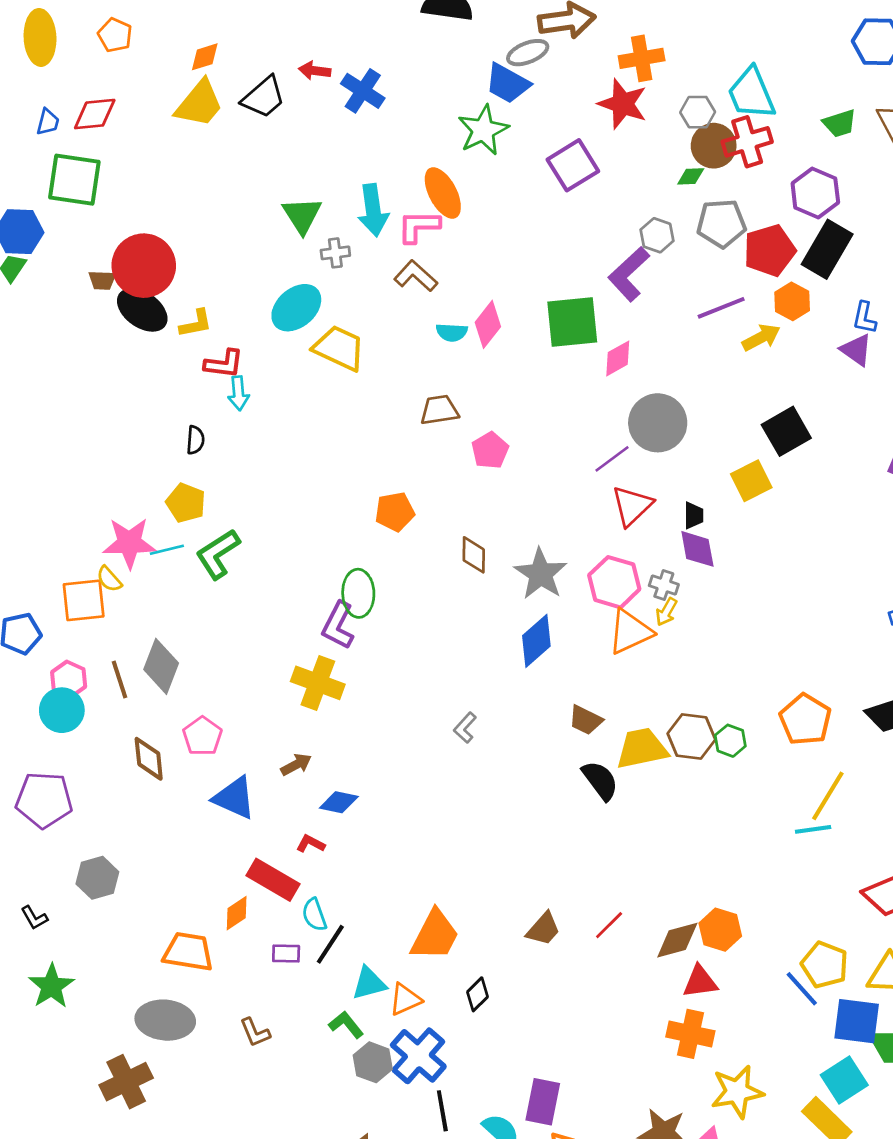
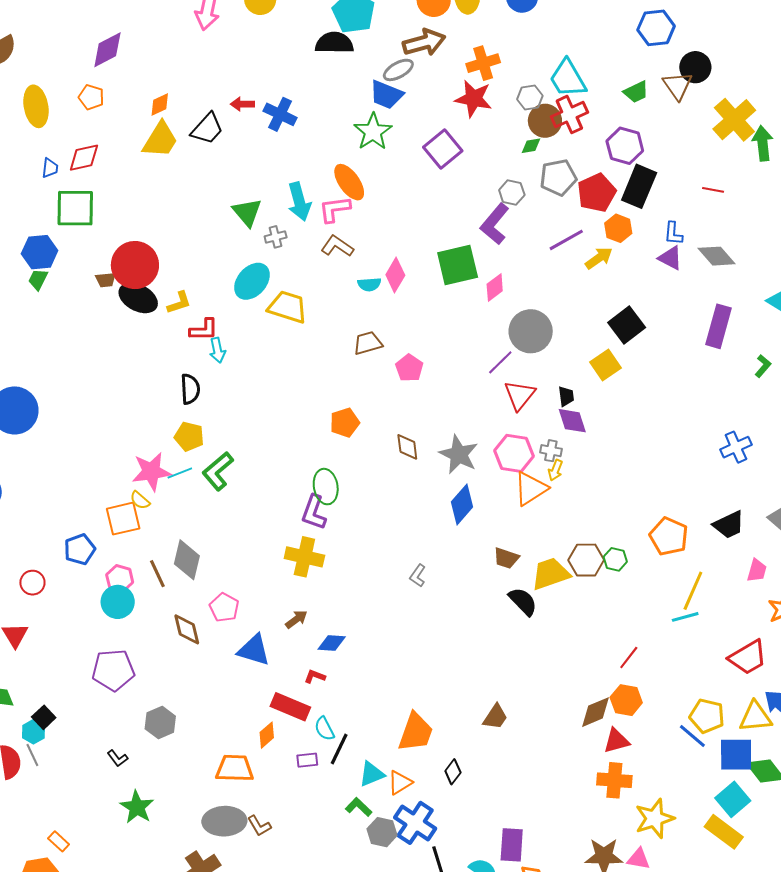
black semicircle: (195, 440) -> (190, 389), size x1.4
red line: (609, 925) -> (629, 657), moved
brown L-shape: (255, 1032) -> (259, 826), moved

